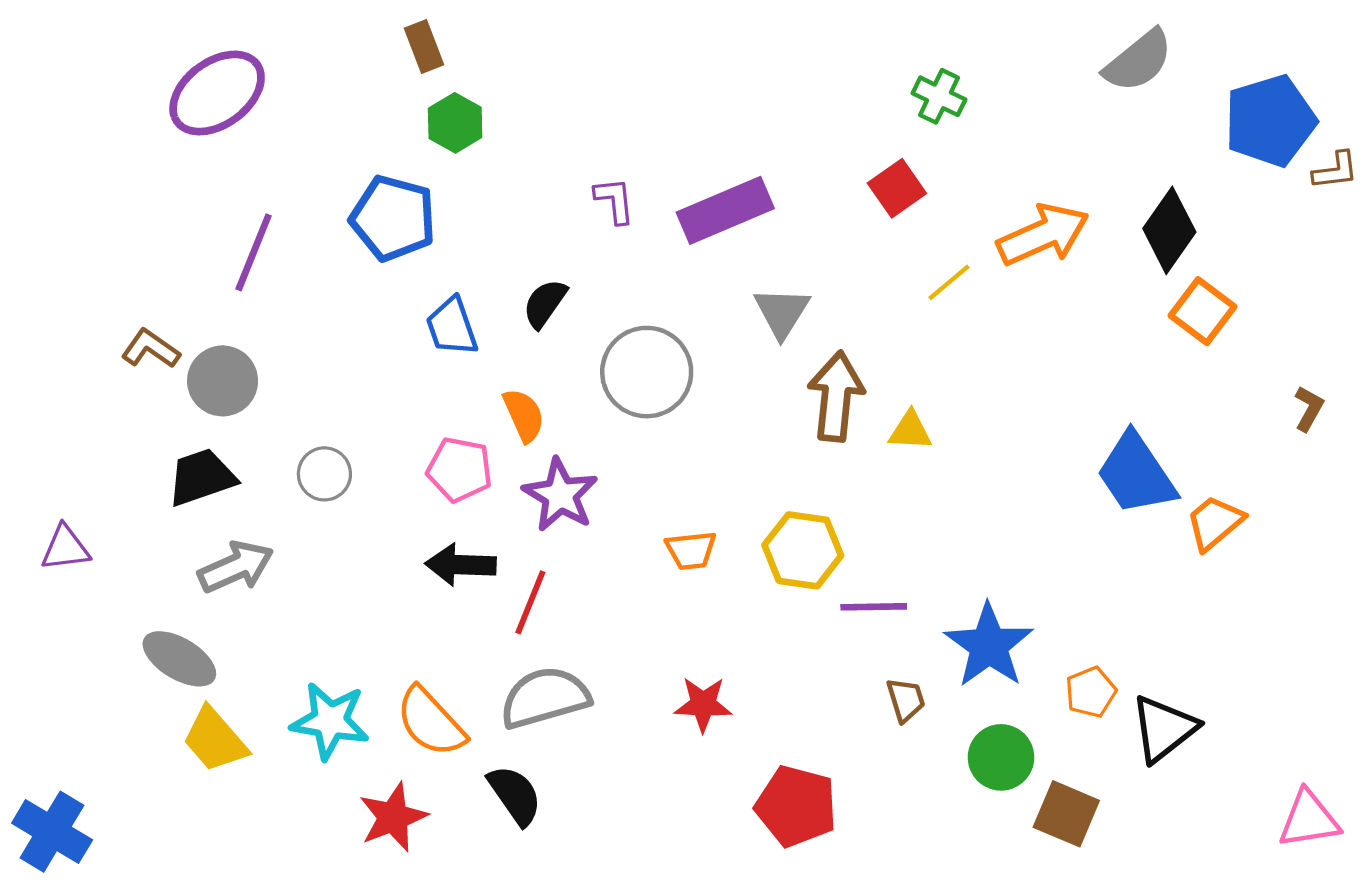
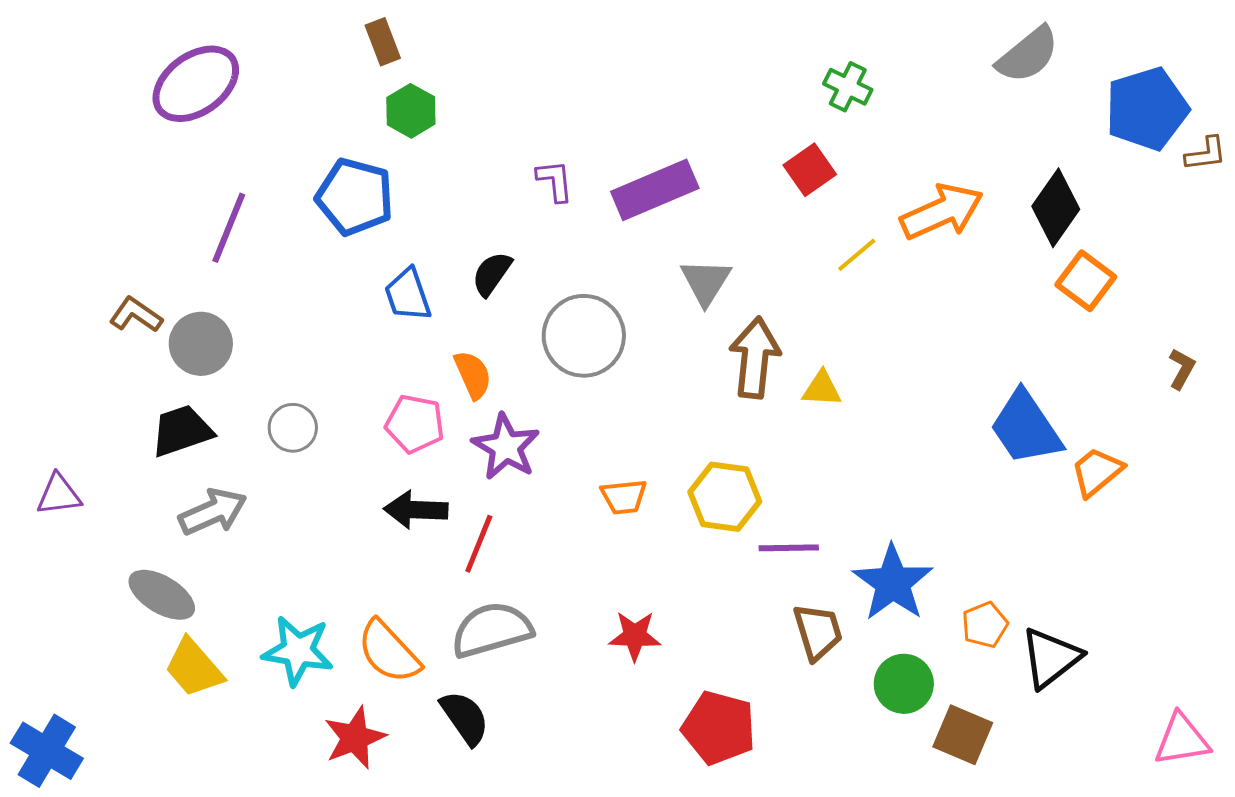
brown trapezoid: (906, 700) -> (818, 632), size x1.4

